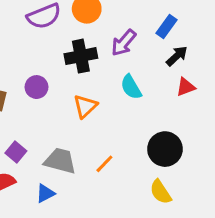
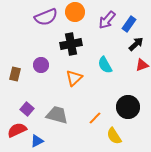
purple arrow: (124, 43) -> (107, 20), moved
orange line: (104, 164) -> (95, 118), moved
yellow semicircle: (161, 192) -> (114, 136), moved
blue triangle: (45, 193) -> (37, 141), moved

